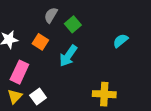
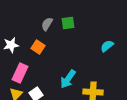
green square: (73, 24) -> (68, 23), moved, turned 32
cyan arrow: (68, 56) -> (68, 79), moved

